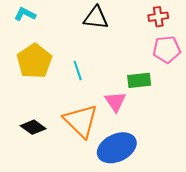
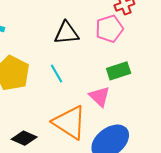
black triangle: (96, 18) -> (66, 33), moved
pink pentagon: (167, 49) -> (109, 29), moved

